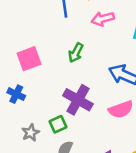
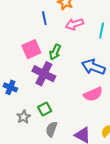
pink square: (29, 59) -> (31, 49), moved
purple cross: (78, 100) -> (44, 74), moved

